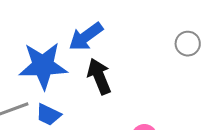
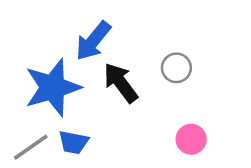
gray circle: (188, 44) -> (176, 68), moved

